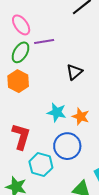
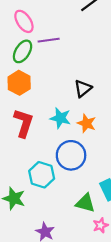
black triangle: (74, 72) -> (83, 88), moved
red L-shape: (21, 136) -> (24, 123), moved

